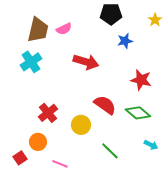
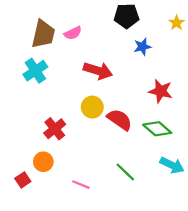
yellow circle: (81, 125) -> (92, 107), moved
cyan arrow: (151, 145) -> (172, 165), size x1.5
pink line: (60, 164) -> (81, 185), moved

